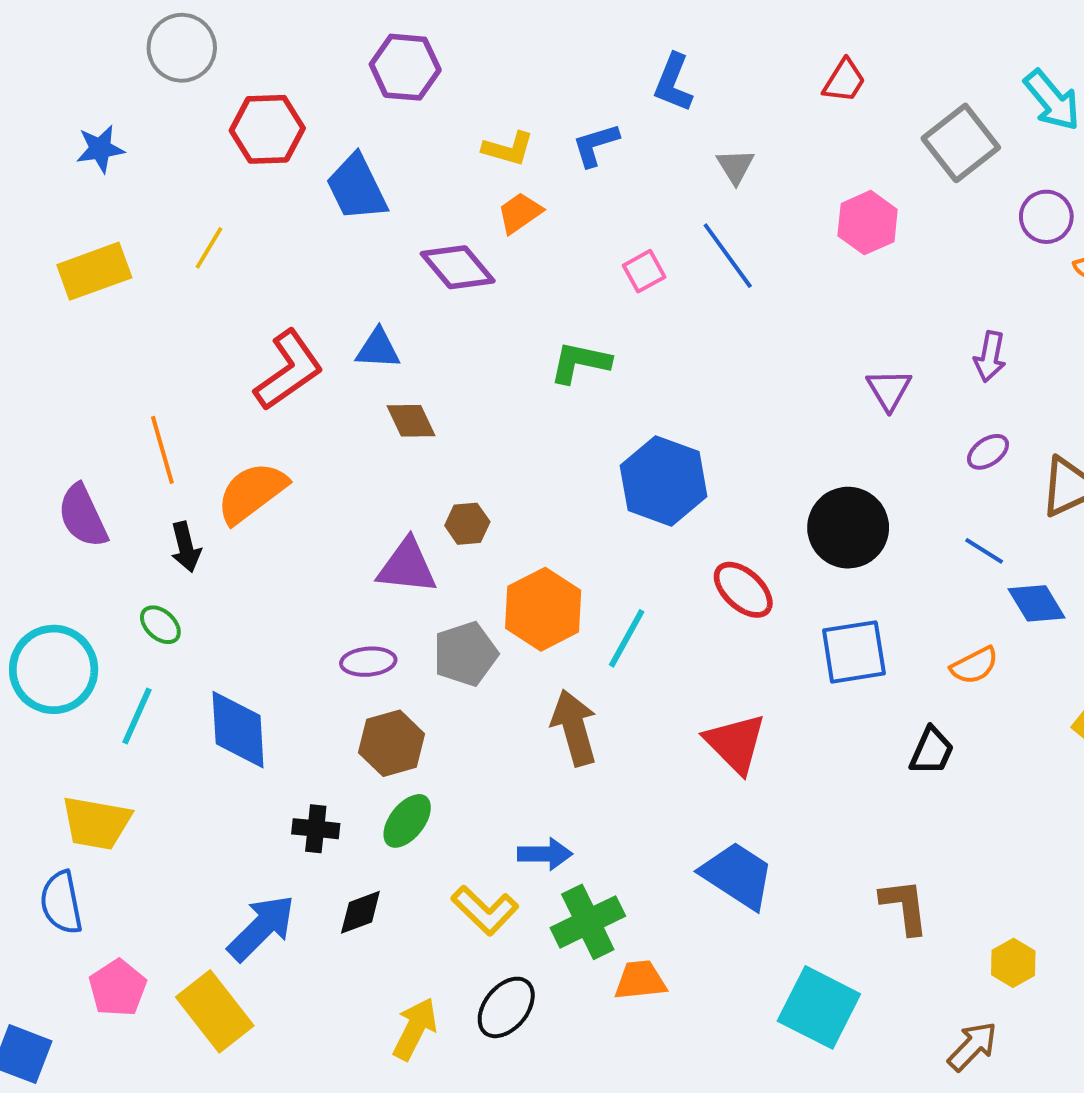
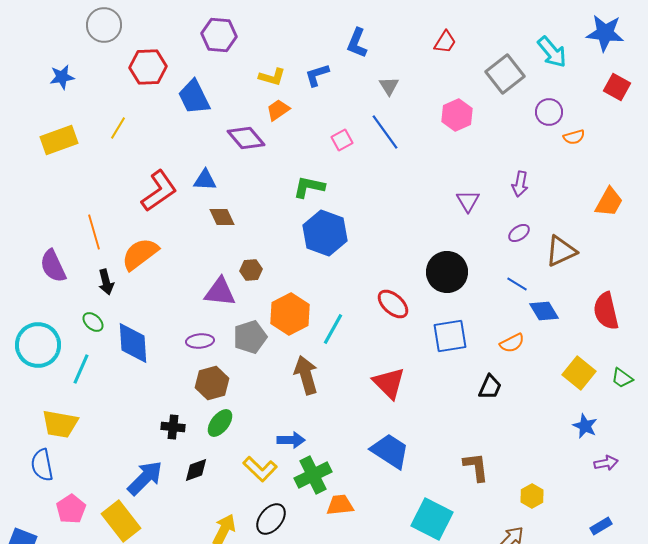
blue hexagon: (664, 481) -> (325, 233), moved
blue diamond: (238, 730) -> (133, 343), moved

